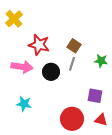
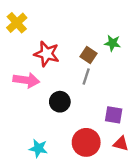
green star: (101, 61) -> (112, 43), moved
black circle: (51, 72) -> (60, 102), moved
cyan star: (24, 104) -> (38, 148), moved

